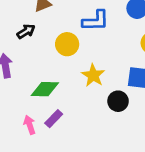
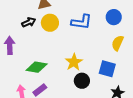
yellow circle: (67, 44) -> (50, 23), moved
black circle: (118, 101) -> (82, 81), moved

